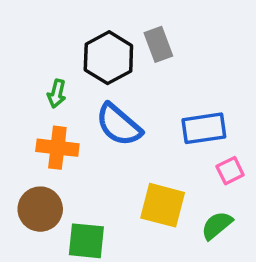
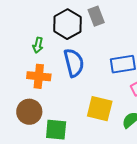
blue semicircle: (119, 125) -> (74, 63), turned -144

